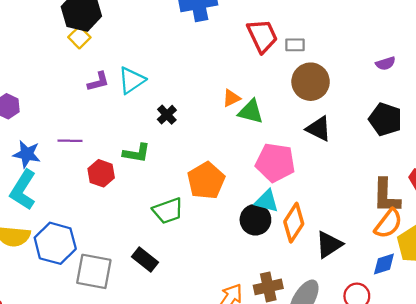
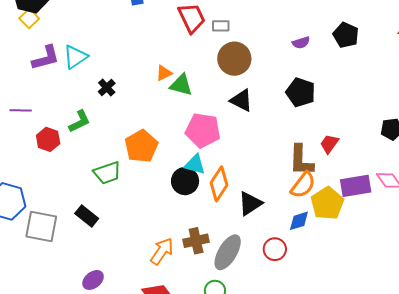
purple L-shape: (98, 82) -> (46, 58), size x1.4
green L-shape: (136, 153) -> (80, 121), turned -35

